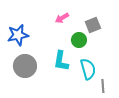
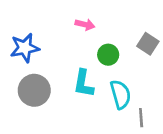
pink arrow: (62, 18) -> (85, 25), turned -136
gray square: (93, 25) -> (148, 44), moved, turned -35

